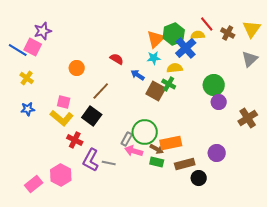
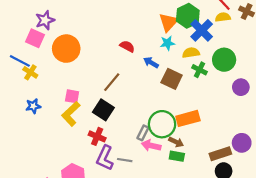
yellow semicircle: (198, 35) -> (223, 17), moved
blue line: (18, 50) -> (20, 61), moved
orange circle: (77, 68) -> (66, 49), moved, size x1.6
green cross: (169, 84) -> (199, 70), moved
green circle: (214, 85) -> (224, 60), moved
yellow L-shape: (62, 118) -> (71, 114), turned 100
red cross: (75, 140) -> (97, 136), moved
orange rectangle: (171, 143) -> (188, 118), moved
brown rectangle: (185, 164) -> (220, 154), moved

